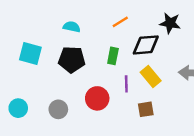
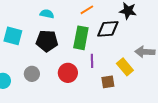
green rectangle: (113, 56) -> (81, 38), size x1.6
yellow rectangle: (151, 77) -> (125, 67), moved
gray circle: (58, 109) -> (32, 74), moved

